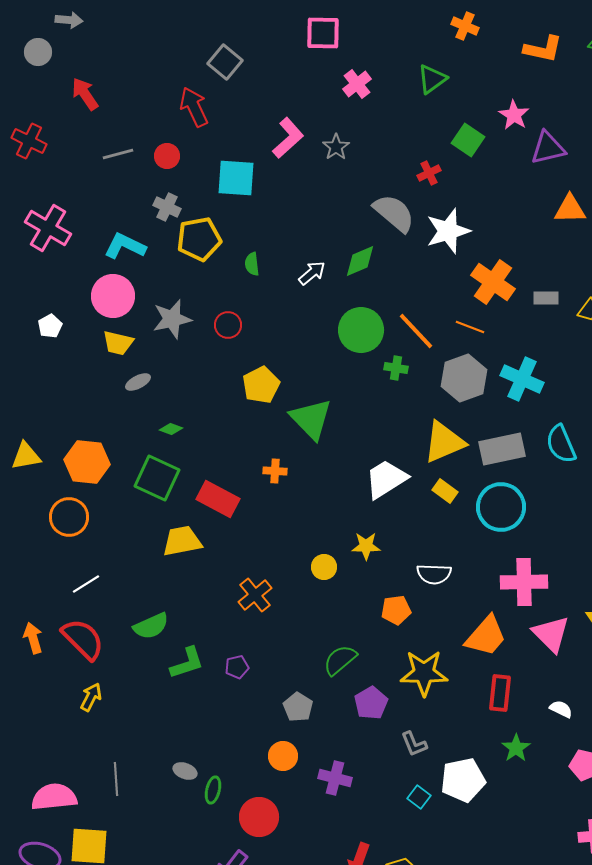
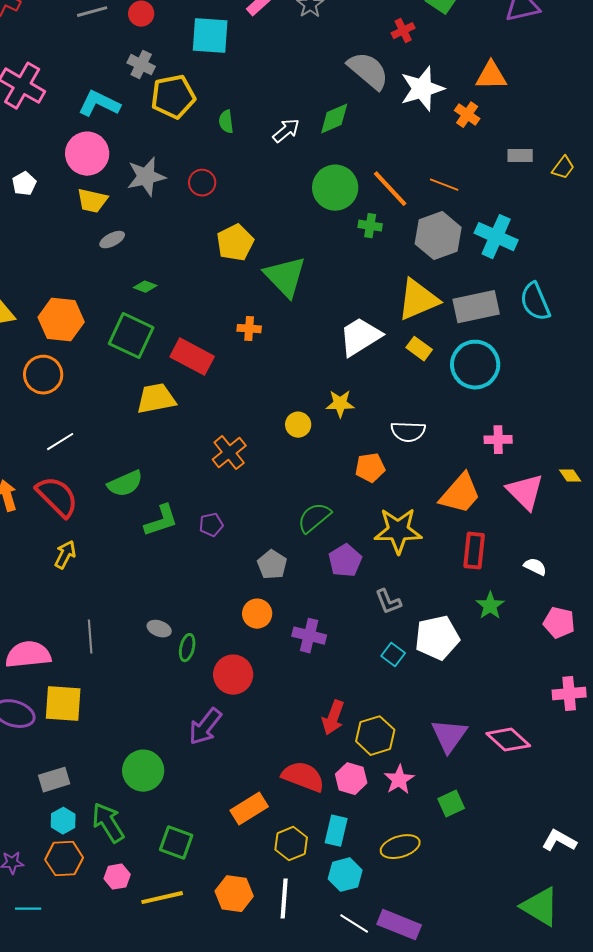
orange triangle: (570, 209) -> (491, 76), moved
orange cross: (493, 282) -> (467, 115), moved, size x0.6
pink cross: (524, 582) -> (498, 440), size x0.6

